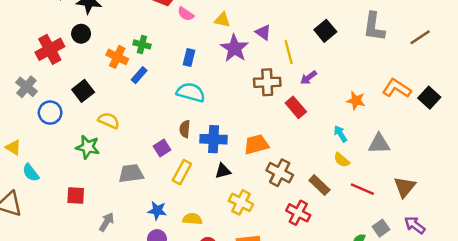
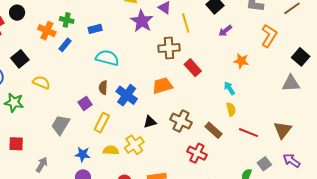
blue rectangle: (189, 58) -> (95, 29), moved, turned 64
purple arrow: (309, 78) -> (225, 31), moved
orange L-shape: (397, 88) -> (269, 36), moved, turned 90
blue cross: (214, 139) -> (127, 95), turned 35
orange trapezoid: (256, 144) -> (162, 86), moved
gray triangle: (379, 144) -> (291, 83), moved
green star: (88, 147) -> (14, 103), moved
yellow semicircle: (342, 160) -> (231, 109), turned -144
black triangle: (223, 171) -> (150, 122), moved
gray trapezoid: (131, 173) -> (61, 125), turned -50
yellow cross: (241, 202) -> (134, 145), moved, turned 30
yellow semicircle: (192, 219) -> (111, 150), moved

